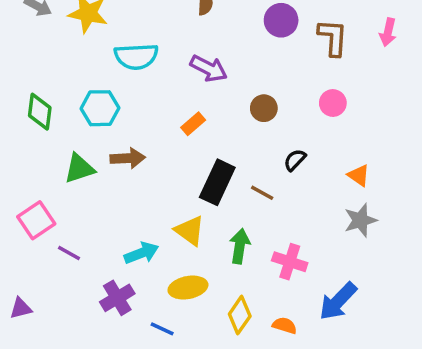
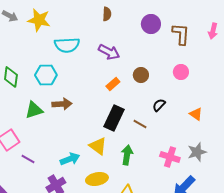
orange rectangle: (193, 124) -> (113, 84), moved
gray star: (360, 220) -> (197, 152), moved
pink cross: (290, 262) -> (170, 157), moved

